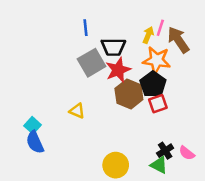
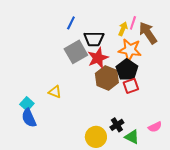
blue line: (86, 28) -> (71, 23), turned 32
yellow triangle: (77, 111) -> (55, 92), moved
black cross: (165, 151) -> (117, 125), moved
pink semicircle: (187, 153) -> (155, 127), turned -64

